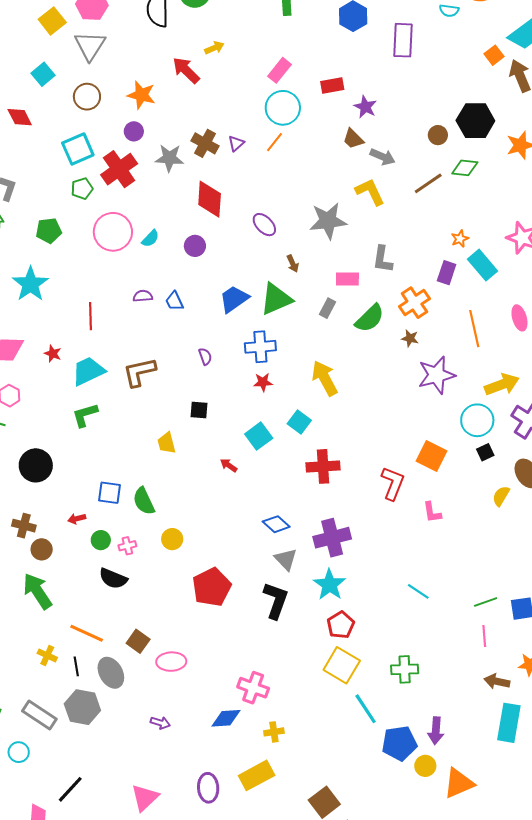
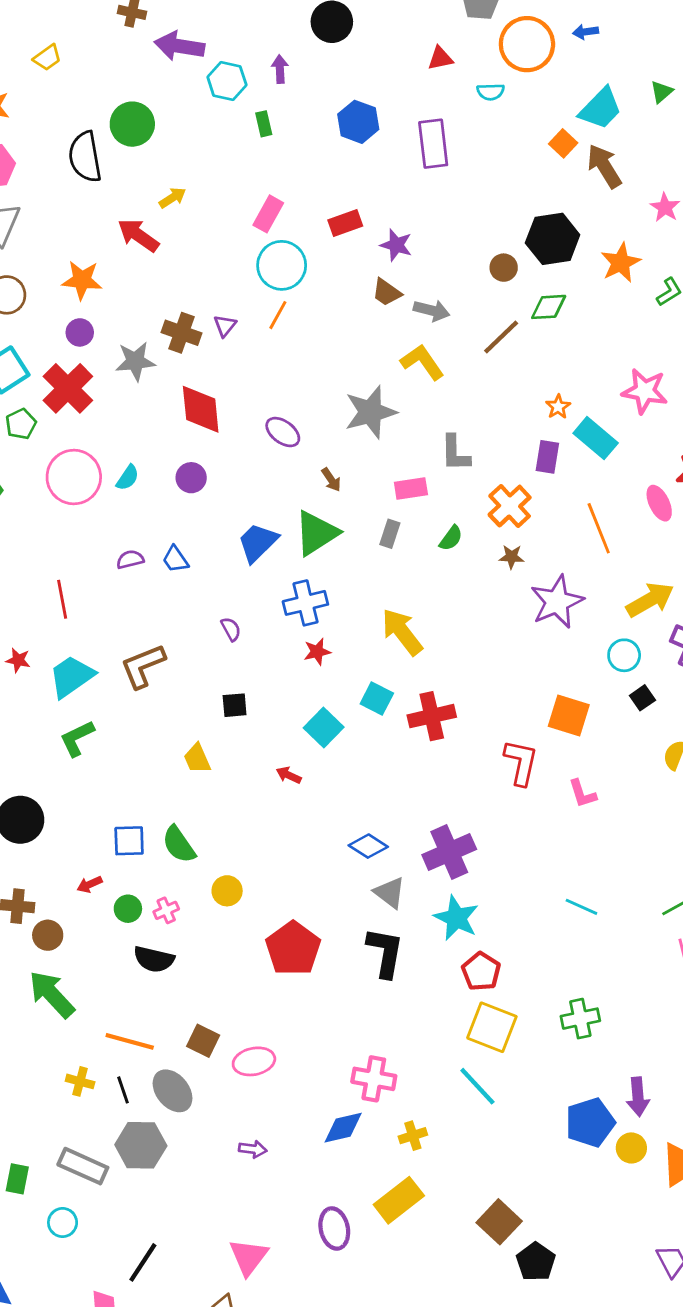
green semicircle: (370, 318) -> (451, 538), size x0.6
cyan circle: (477, 420) -> (624, 655), size x0.7
red cross: (323, 466) -> (432, 716), moved
cyan line: (366, 709) -> (477, 1086), moved

